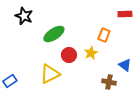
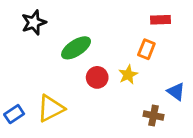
red rectangle: (125, 14) -> (161, 20), moved
black star: (24, 16) -> (34, 23), turned 30
yellow triangle: (50, 74) -> (51, 108), moved

